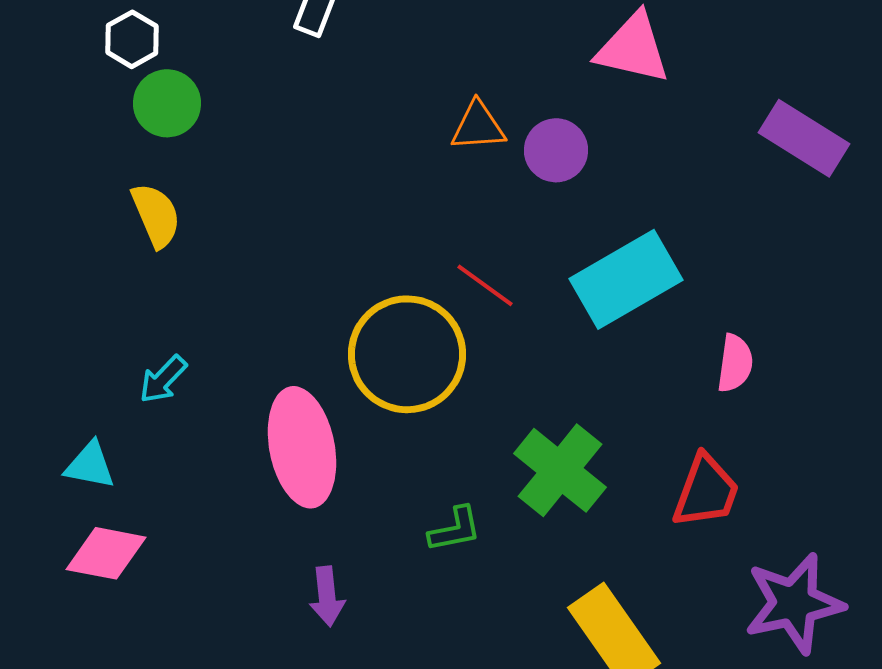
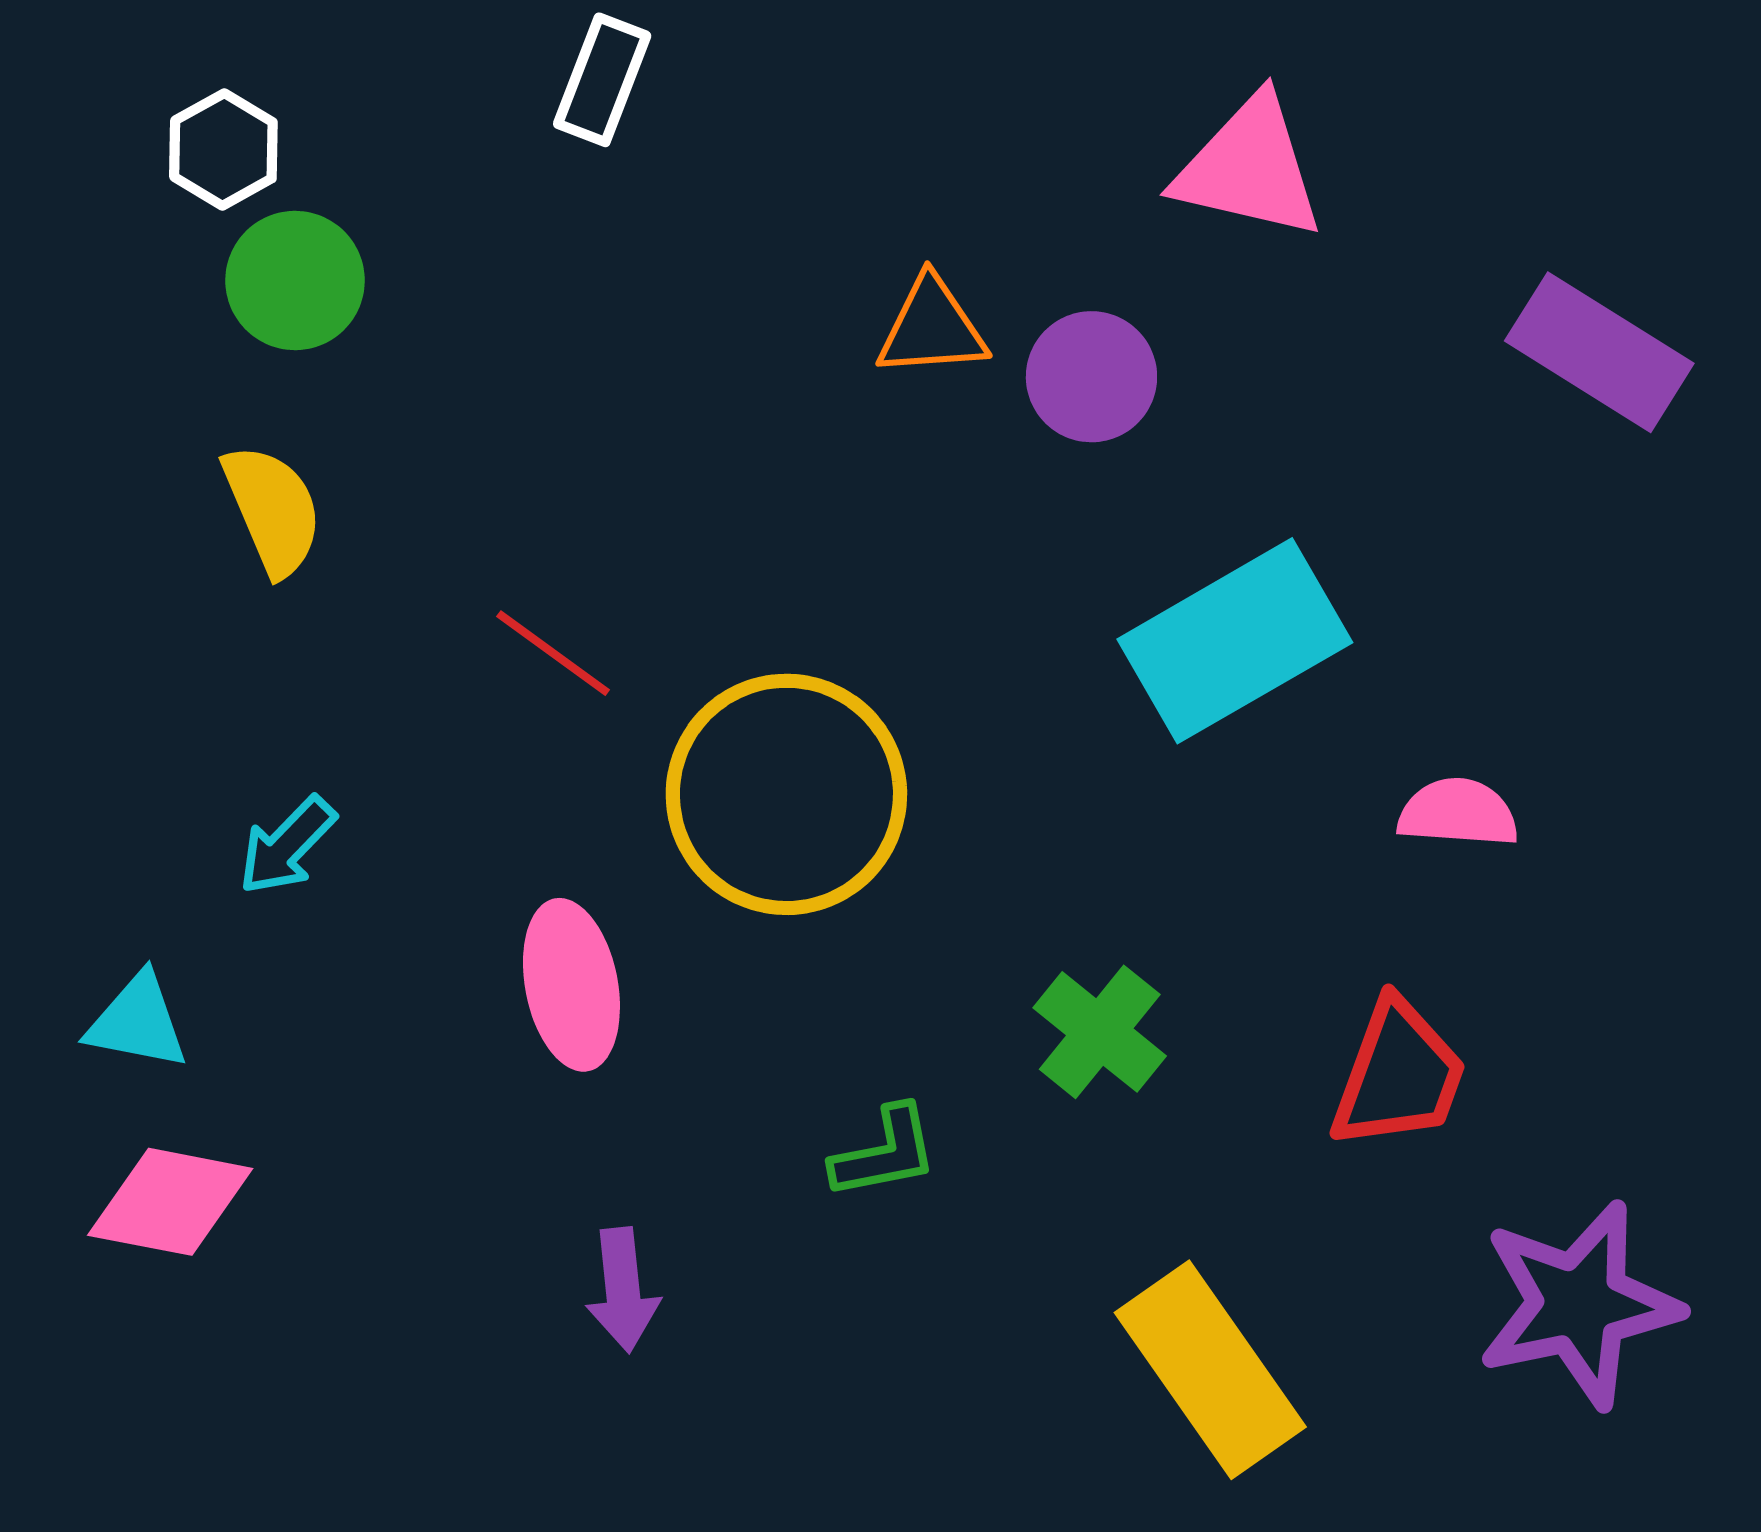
red line: (485, 285) -> (553, 653), moved
pink semicircle: (735, 363) -> (1458, 813), turned -94
pink ellipse: (302, 447) -> (571, 985), size x0.7
green cross: (560, 470) -> (1100, 1032), size x0.7

